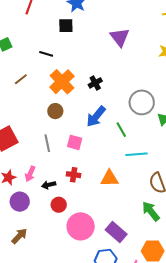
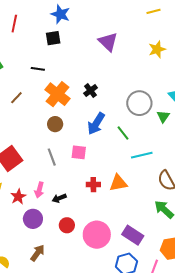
red cross: (74, 175) -> (93, 185), moved
red circle: (59, 205) -> (67, 225), moved

